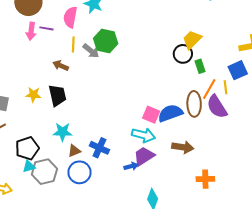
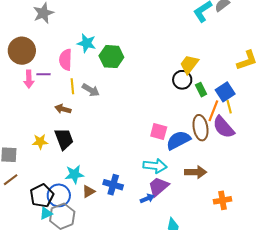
green hexagon: (106, 41) -> (111, 57), moved
blue square: (238, 70) -> (225, 92), moved
pink square: (151, 115) -> (159, 132), moved
blue circle: (79, 172) -> (59, 195), moved

